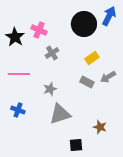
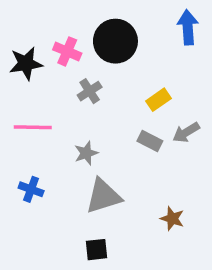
blue arrow: (109, 16) -> (188, 27), turned -30
black circle: (84, 24) -> (115, 41), moved
black star: (15, 37) -> (26, 64), turned 30
black square: (76, 145) -> (96, 250), moved

